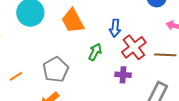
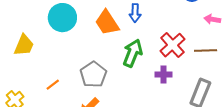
blue arrow: (115, 28) -> (135, 13), moved
green arrow: (95, 52) -> (133, 53), size x1.5

